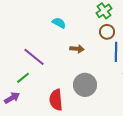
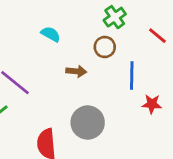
brown circle: (107, 32) -> (105, 47), moved

